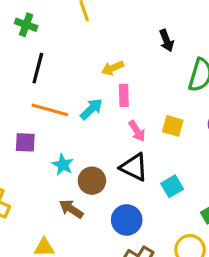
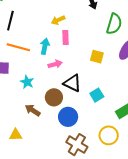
cyan arrow: (91, 109) -> (45, 46), turned -35
pink arrow: (137, 131) -> (55, 64), moved, turned -72
brown circle: (92, 181) -> (54, 97), moved

